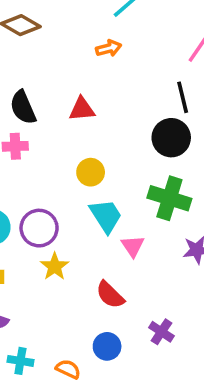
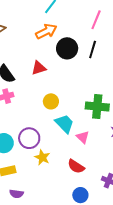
orange arrow: (109, 48) -> (46, 31), size x1.5
black line: (183, 97) -> (93, 50), turned 42
black circle: (171, 138) -> (67, 48), moved

